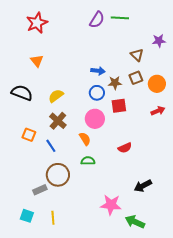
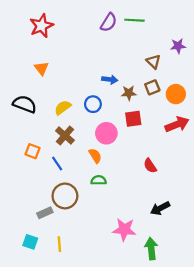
blue circle: (97, 93) -> (93, 104), moved
red arrow: (158, 111) -> (177, 124), size x1.5
red semicircle: (125, 148) -> (150, 166), moved, turned 80
green arrow: (135, 222) -> (151, 249), turned 60

